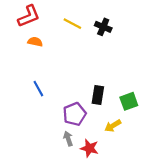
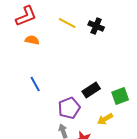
black rectangle: (98, 95) -> (91, 90), turned 48

